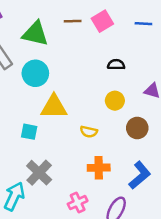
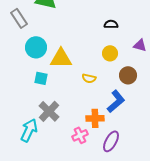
cyan circle: (35, 73) -> (36, 47), moved
orange cross: (99, 168) -> (95, 118), moved
blue L-shape: (140, 175) -> (116, 101), moved

